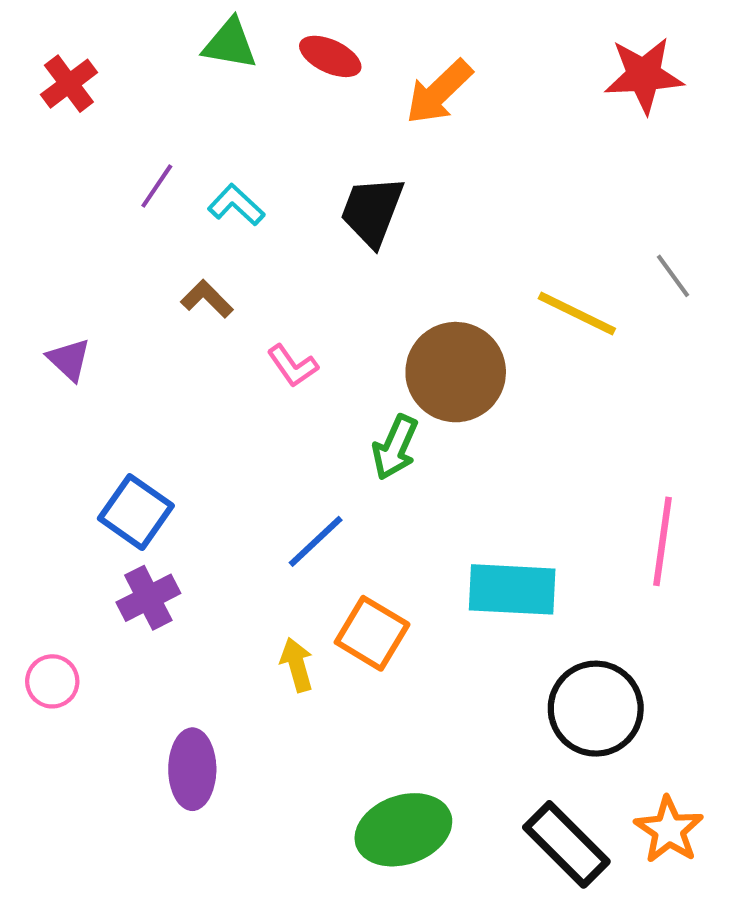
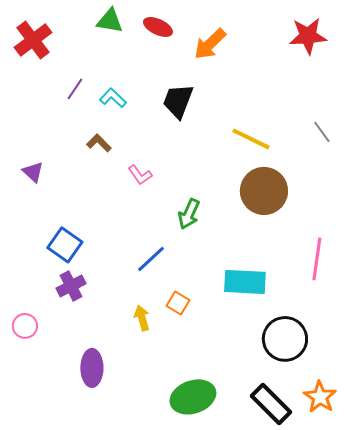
red cross: (69, 84) -> (33, 40), size x1.4
yellow line: (577, 314) -> (251, 139), moved
brown circle: (456, 372) -> (264, 191), moved
orange square: (372, 633) -> (178, 303), size x0.7

